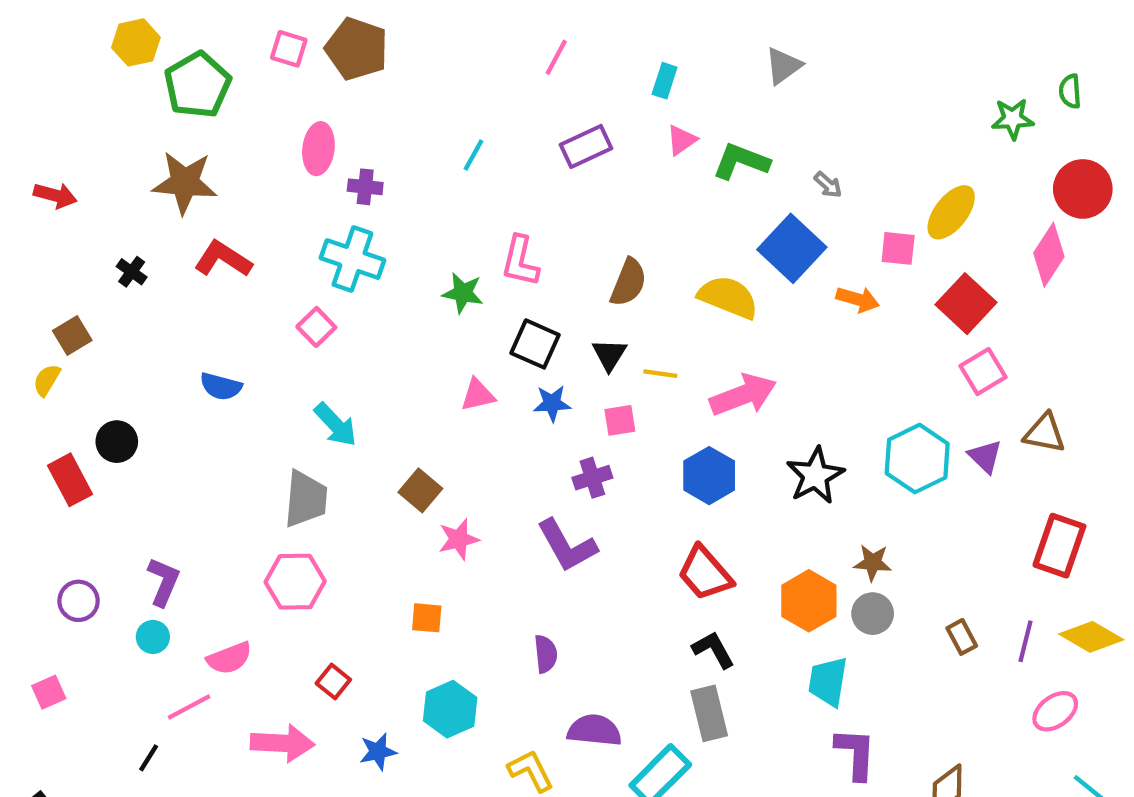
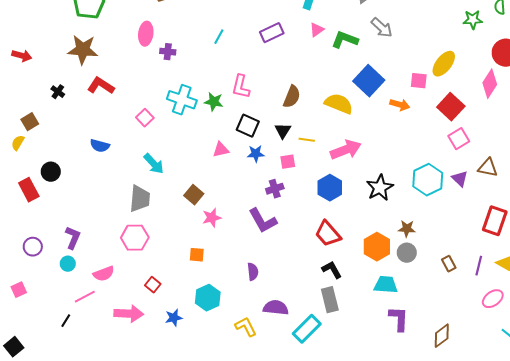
gray arrow: (828, 185) -> (382, 28), moved, size x1.6
cyan cross: (352, 259) -> (182, 100), moved
cyan trapezoid: (828, 682) -> (386, 285), turned 85

